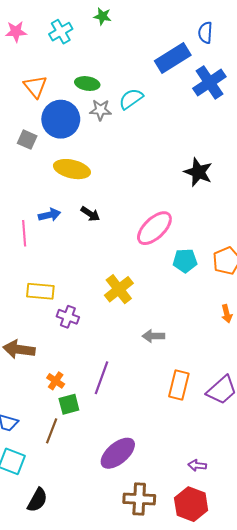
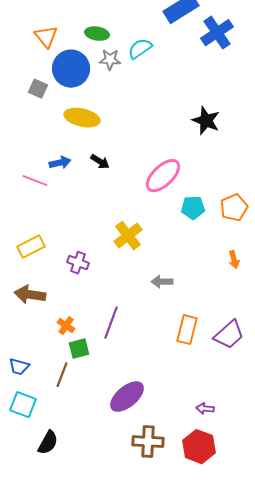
pink line: (24, 233) -> (35, 181), turned -65
yellow rectangle: (40, 291) -> (31, 247), moved, turned -32

